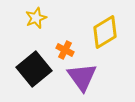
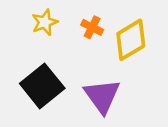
orange cross: (65, 50) -> (92, 27), moved

